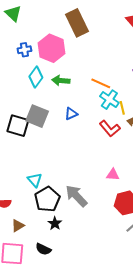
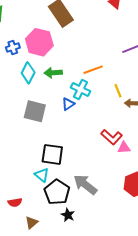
orange line: (101, 83) -> (93, 70), turned -36
cyan cross: (109, 100) -> (81, 89), moved
black square: (18, 126) -> (52, 154), moved
red L-shape: (110, 129) -> (112, 137), moved
pink triangle: (113, 175) -> (124, 148), moved

